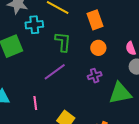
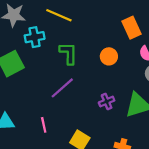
orange rectangle: (95, 20) -> (131, 28), moved
purple cross: (95, 76) -> (107, 101), moved

